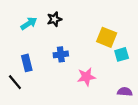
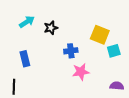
black star: (54, 19) -> (51, 28), moved
blue cross: (61, 54) -> (71, 51), moved
black line: (15, 82) -> (14, 87), moved, turned 42

